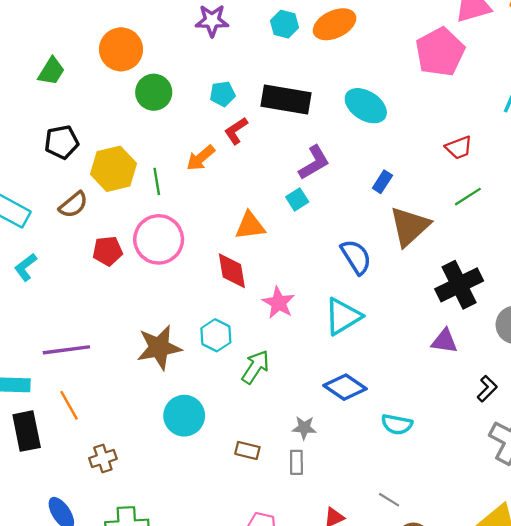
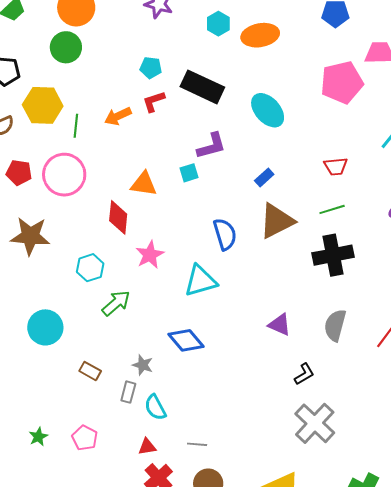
green circle: (154, 92) -> (66, 47), moved
black cross: (459, 285) -> (333, 255), moved
brown star: (159, 348) -> (30, 236), moved
cyan semicircle: (397, 424) -> (155, 407), moved, turned 36
gray line: (389, 500) -> (197, 444), turned -42

